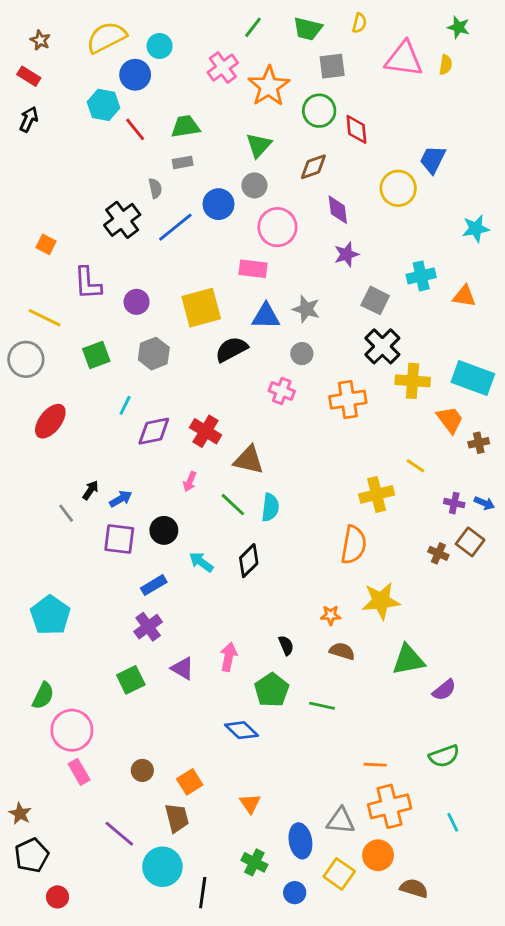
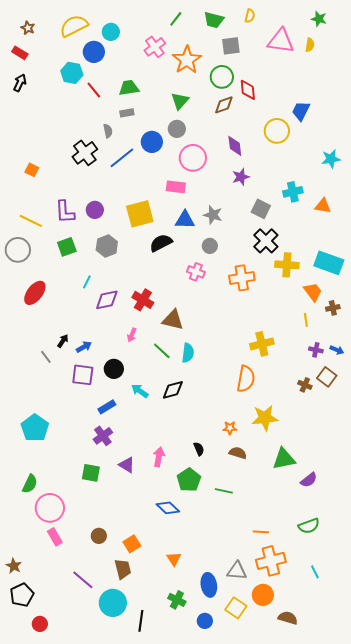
brown diamond: (313, 167) -> (224, 105), moved
purple L-shape: (88, 283) -> (65, 212), moved
yellow line: (415, 466) -> (306, 320), moved, turned 48
black diamond: (249, 561) -> (173, 390), turned 30
green square: (131, 680) -> (91, 473), turned 36

